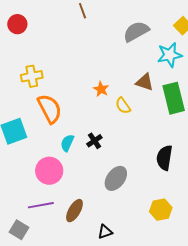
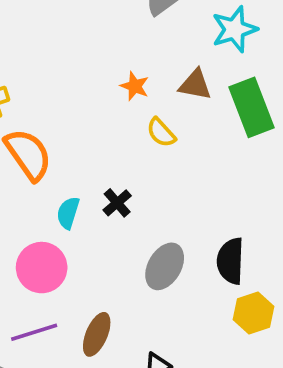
orange star: (101, 89) -> (135, 86), moved
black semicircle: (164, 158) -> (230, 261), moved

